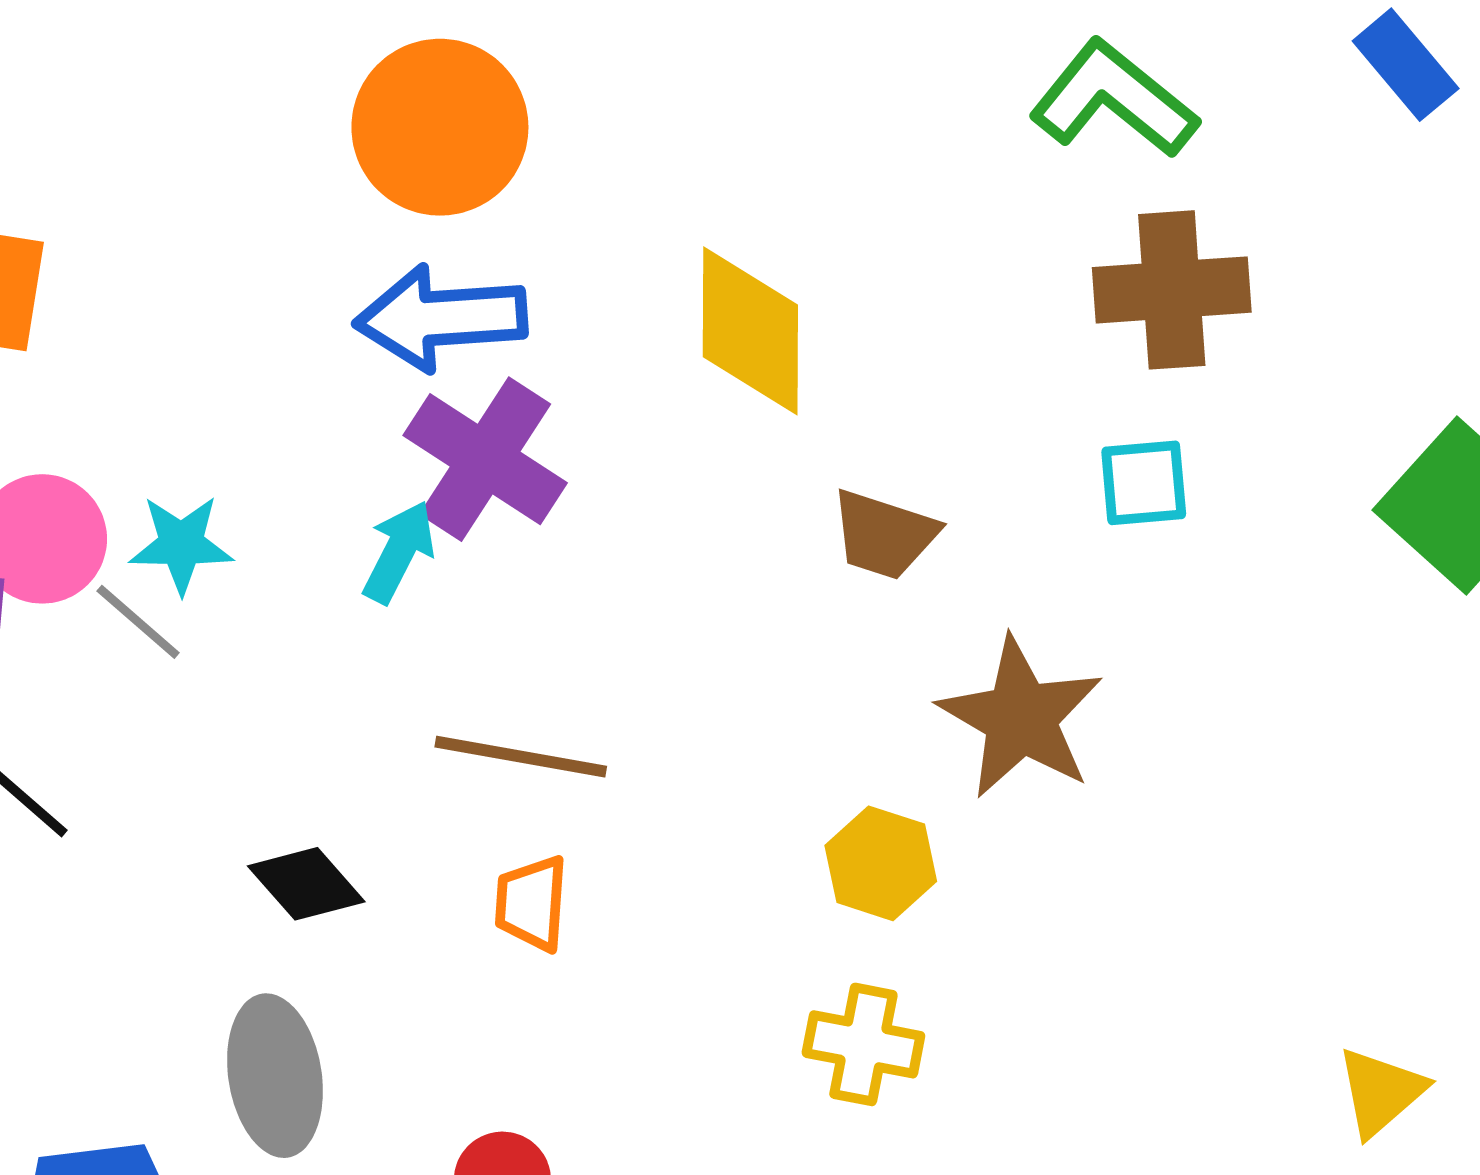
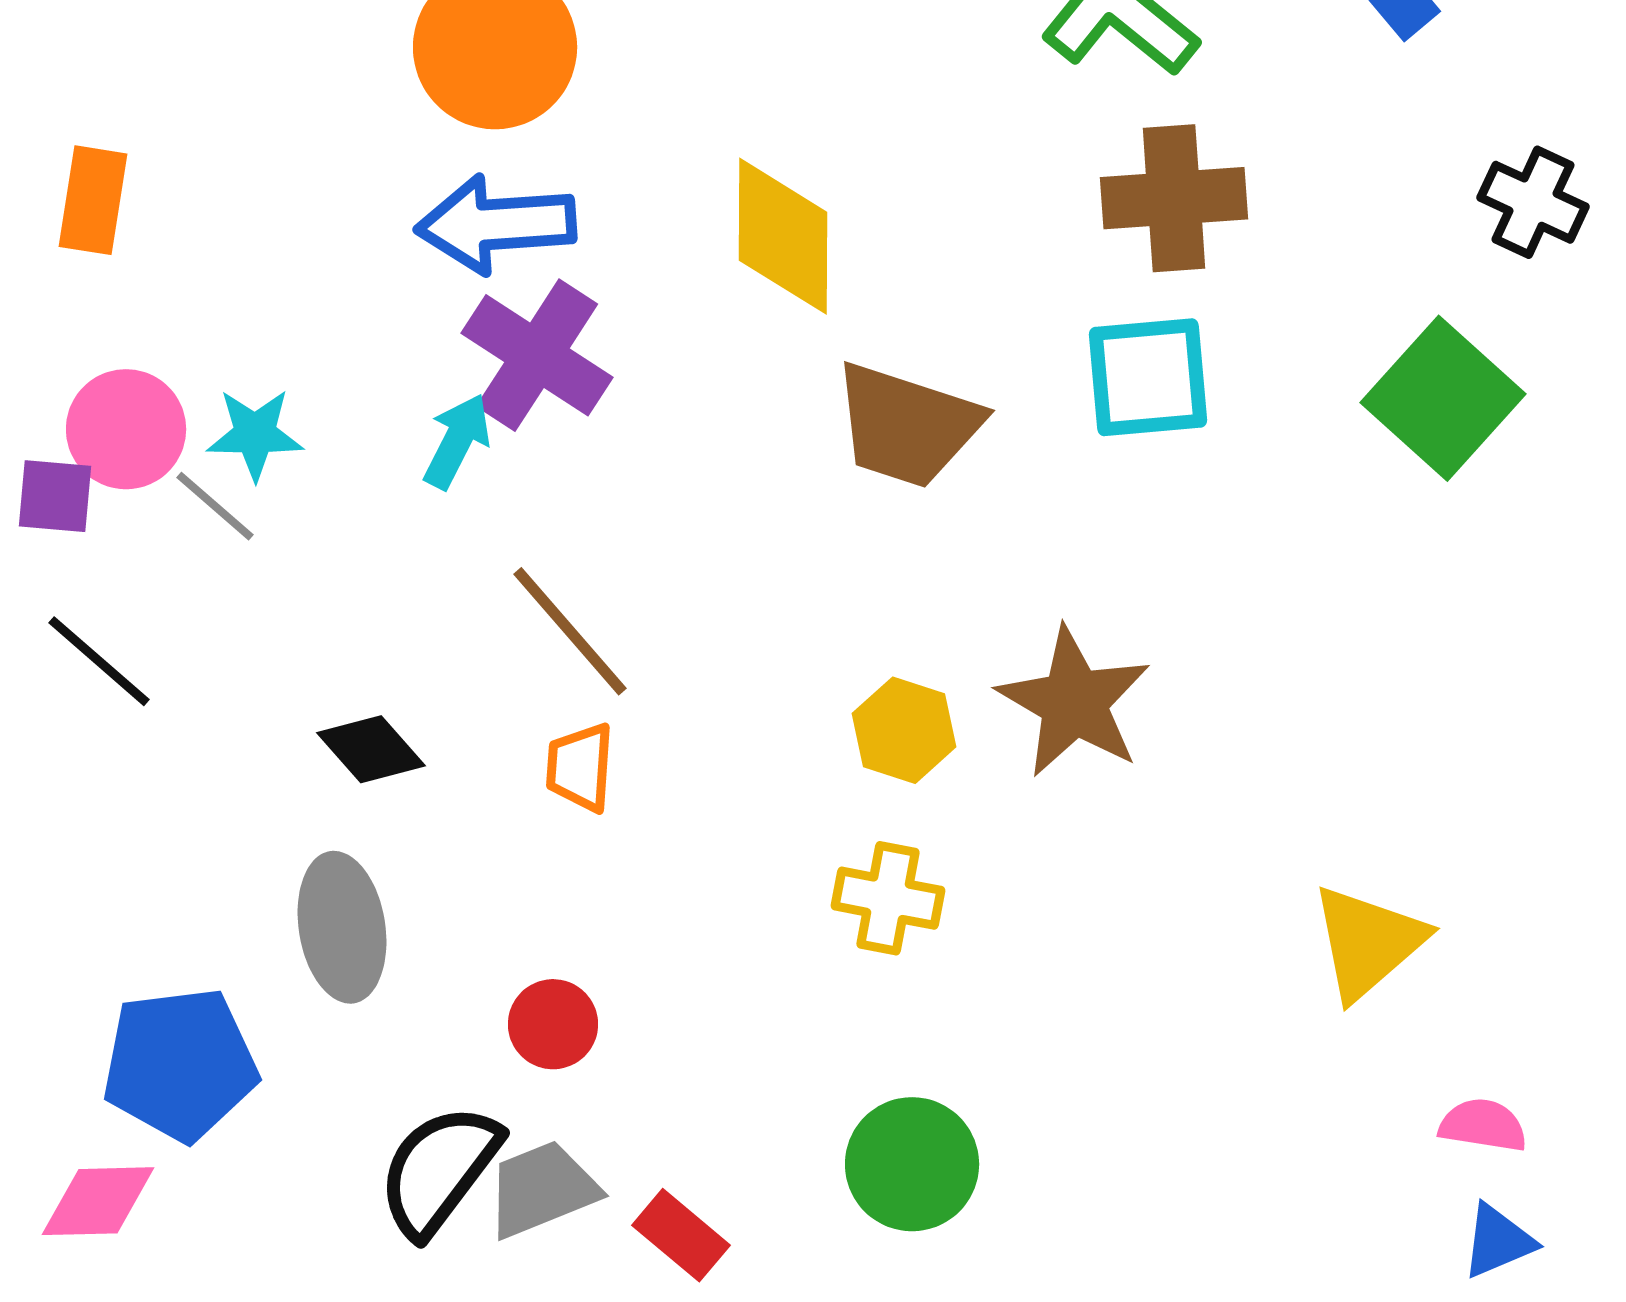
cyan square: (1144, 483) -> (1148, 377), size x1.5
brown trapezoid: (884, 535) -> (907, 425), size x1.5
brown star: (1021, 718) -> (1074, 702), moved
brown line: (521, 757) -> (570, 631), turned 39
yellow triangle: (1381, 1092) -> (1368, 942), size x1.4

